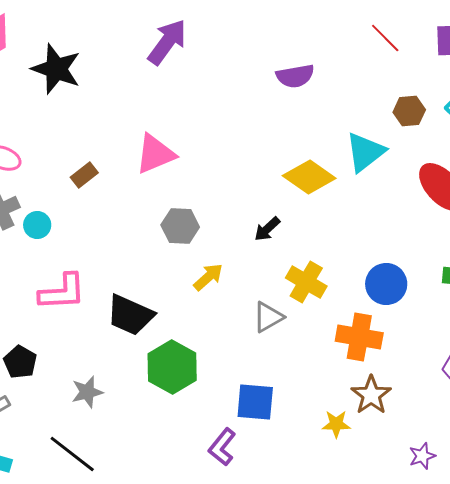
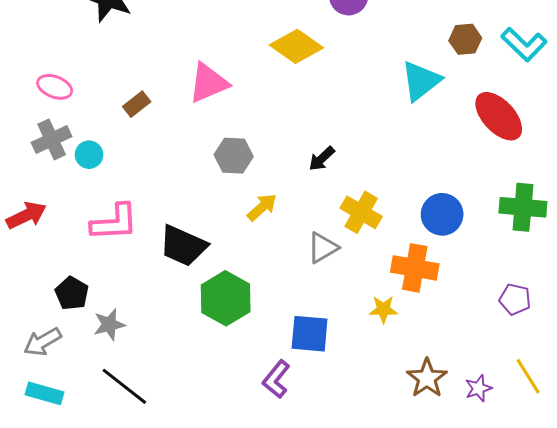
yellow diamond: (309, 177) -> (296, 46), moved
gray star: (87, 392) -> (109, 325), moved
brown star: (371, 395) -> (427, 378), moved
yellow star: (336, 424) -> (383, 309), moved

